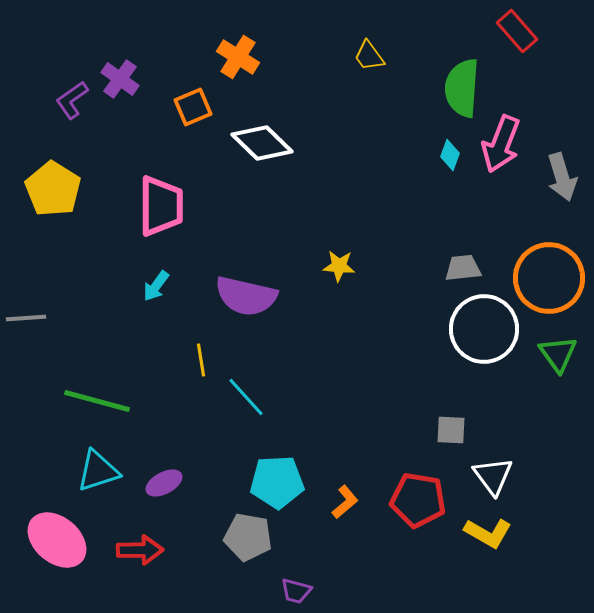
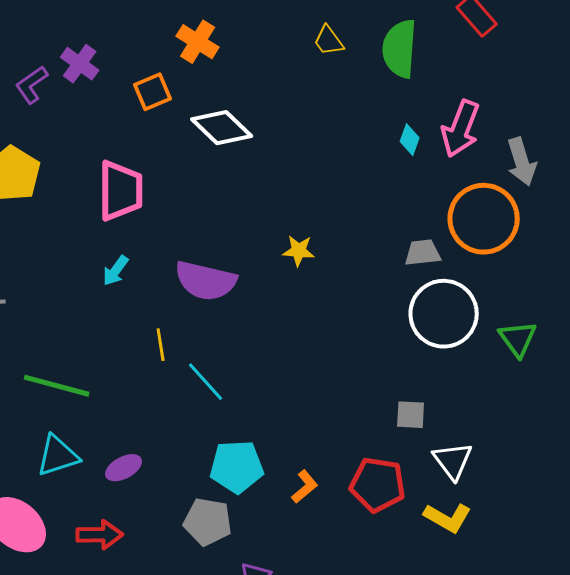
green semicircle: (462, 88) -> (400, 49), moved
orange circle: (549, 278) -> (484, 219), moved

